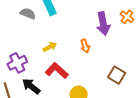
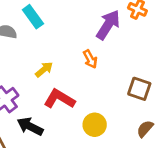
purple arrow: (103, 24) -> (108, 25), turned -125

